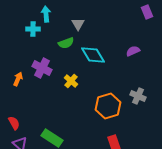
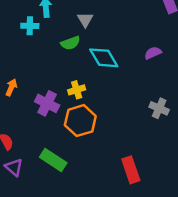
purple cross: (42, 68) -> (47, 103), moved
yellow cross: (71, 81) -> (77, 90), turned 32
orange hexagon: (108, 106) -> (80, 121), moved

